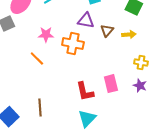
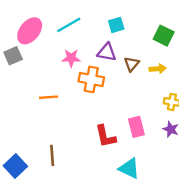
pink star: (46, 35) -> (71, 58), moved
orange line: (37, 59) -> (49, 97), turned -49
cyan triangle: (87, 119) -> (129, 168), moved, turned -48

